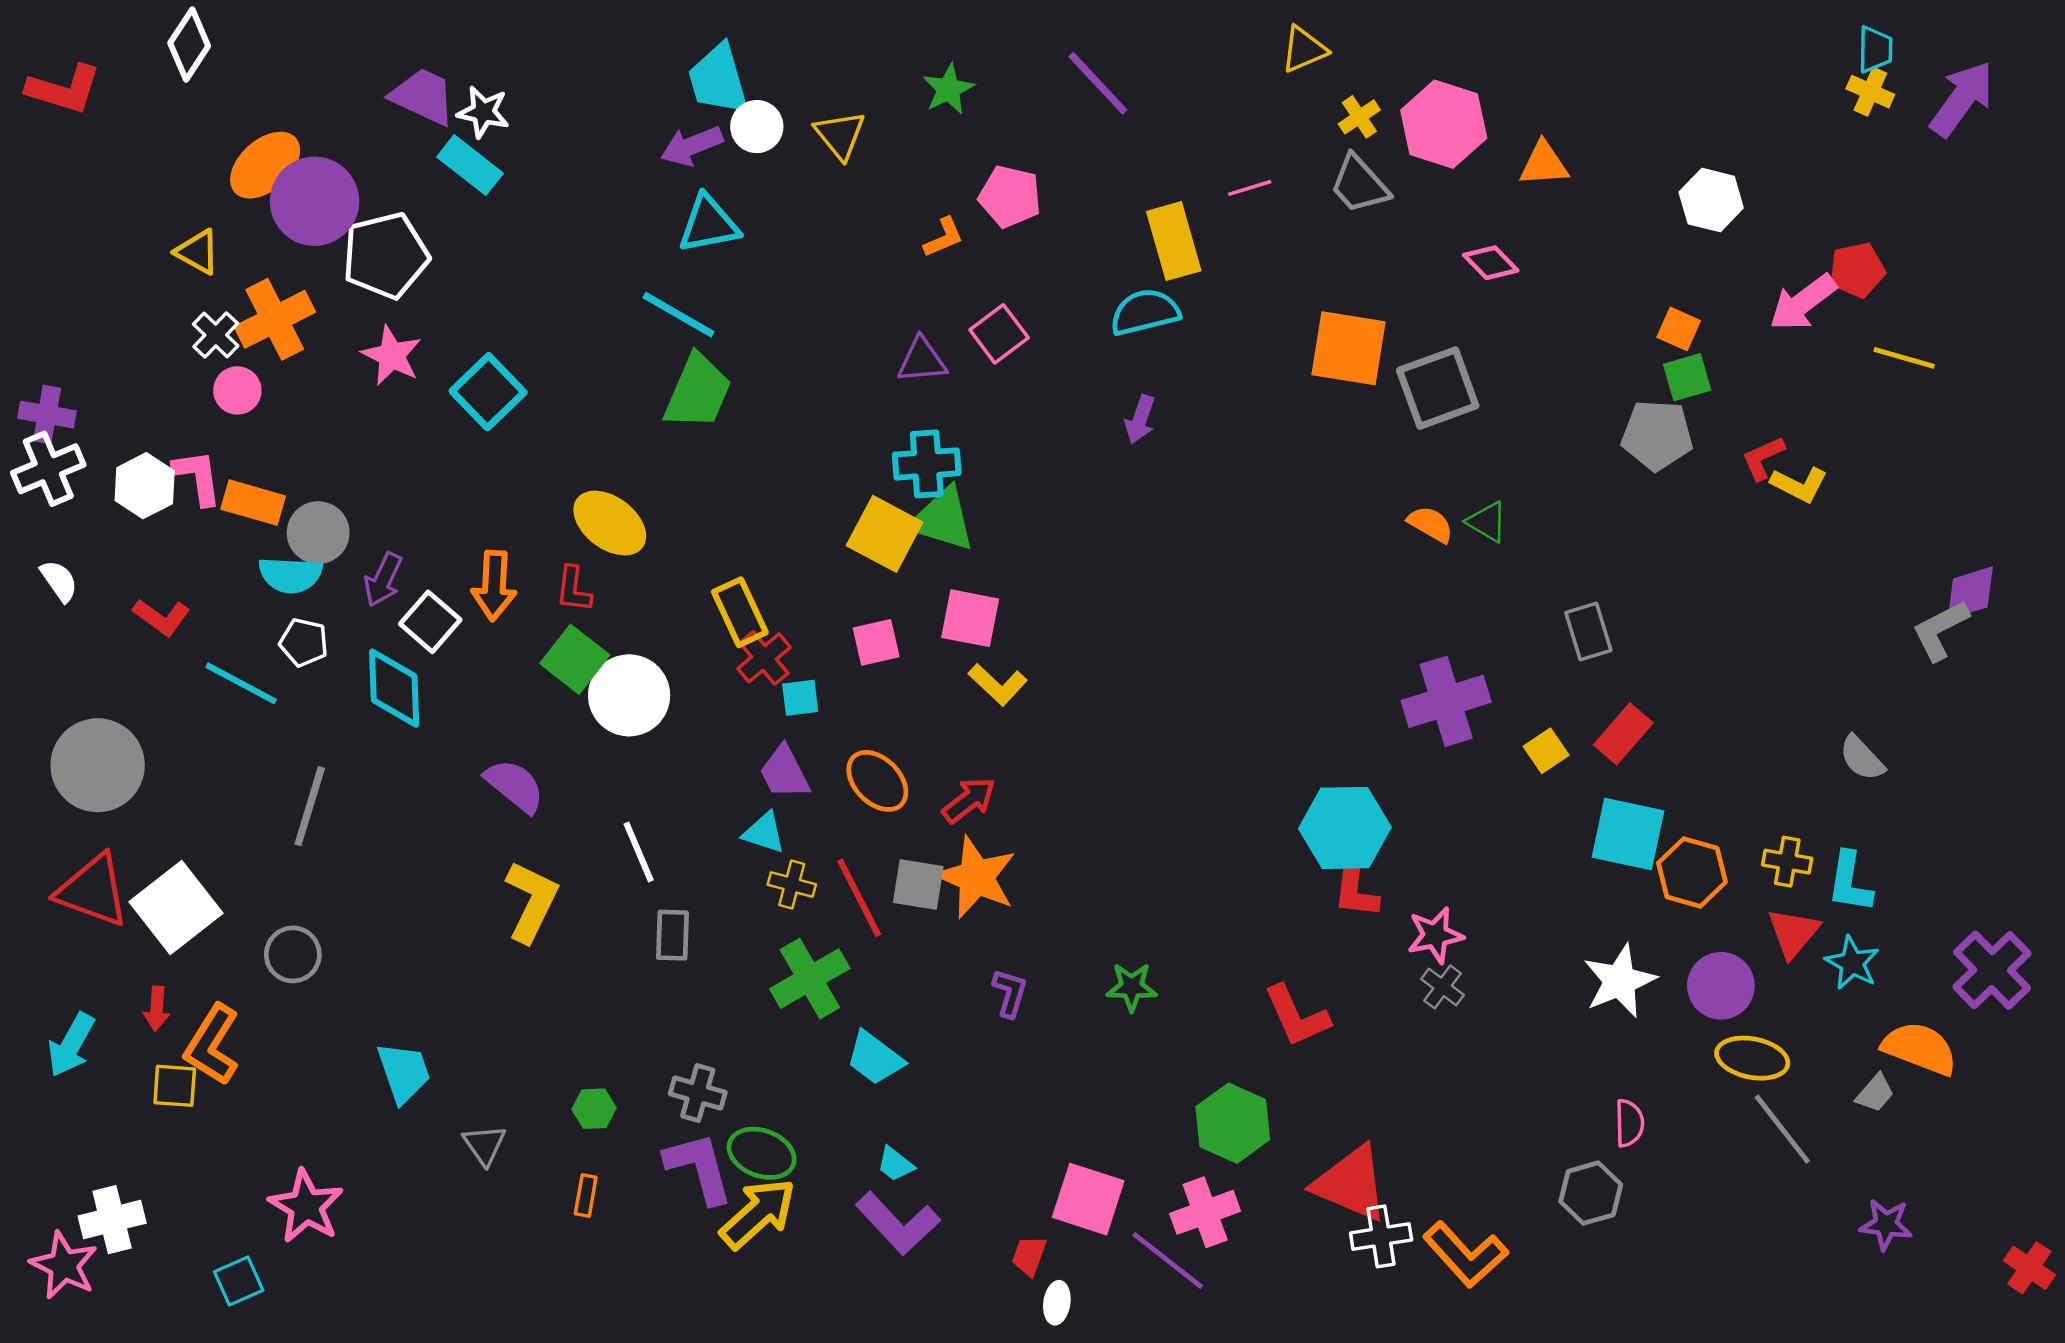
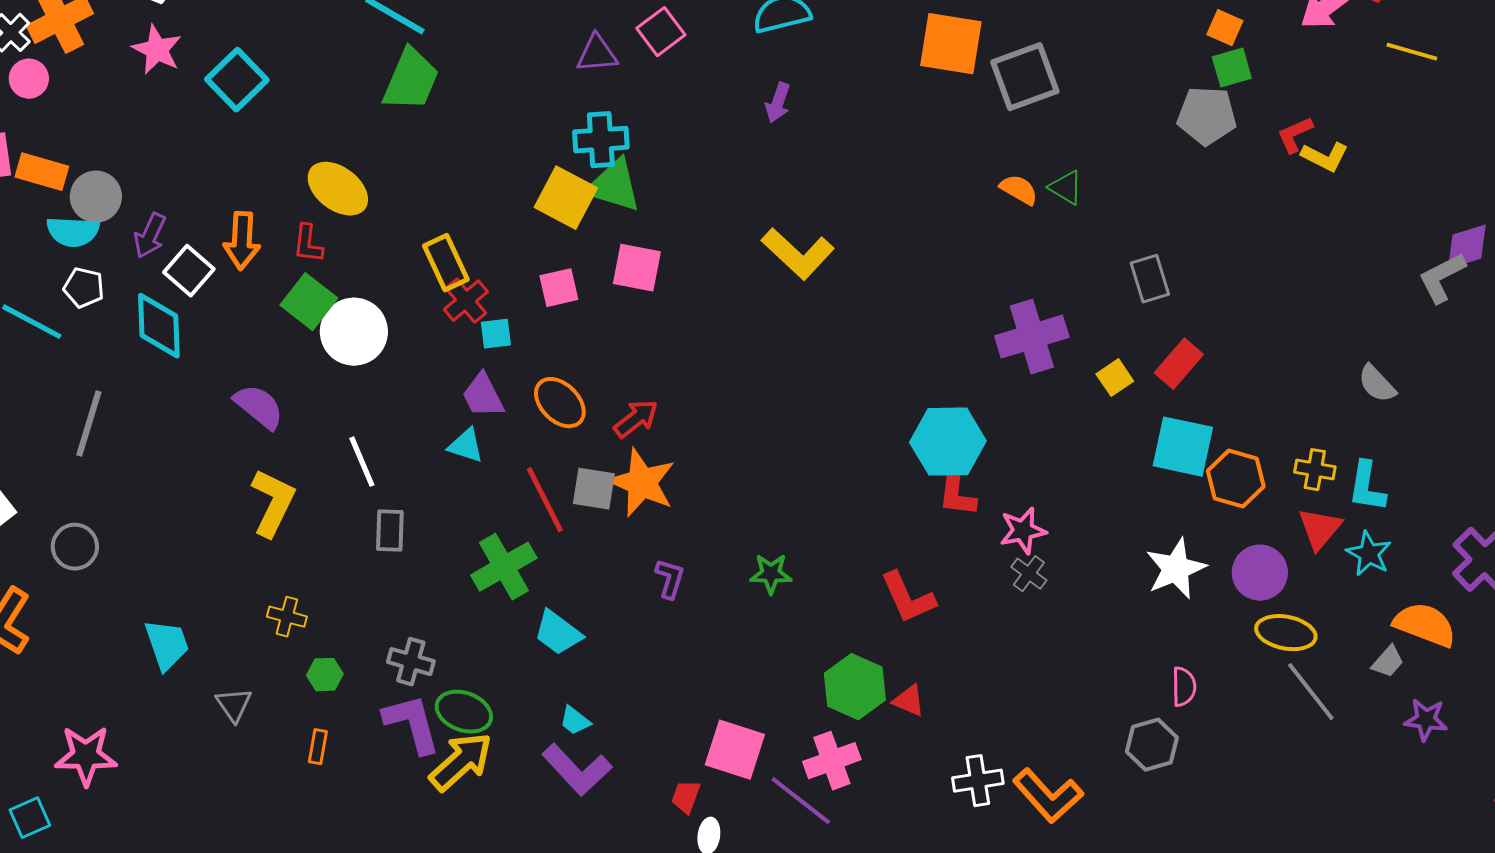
yellow L-shape: (998, 684) -> (798, 254), moved, size x1.5
yellow cross: (792, 885) -> (287, 617), moved
red triangle: (1351, 1183) -> (909, 701), moved, size x0.5
pink star: (306, 1206) -> (86, 756), turned -30
purple star: (1886, 1224) -> (1426, 720), moved

